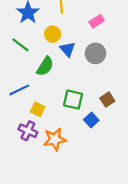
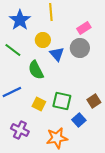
gray circle: (96, 53) -> (80, 48), moved
green semicircle: (45, 66) -> (36, 70), turned 120
yellow square: (38, 109) -> (39, 104), moved
orange star: (55, 139) -> (57, 138), moved

